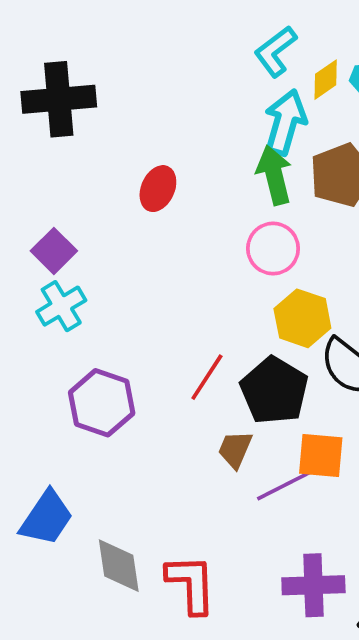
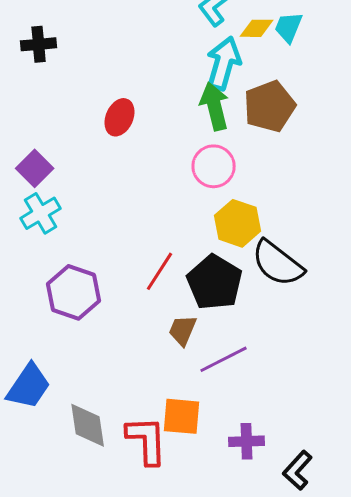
yellow diamond: (326, 80) -> (257, 28), turned 36
black cross: (59, 99) -> (39, 44), size x0.6
orange square: (321, 455) -> (182, 416), moved
purple cross: (313, 585) -> (247, 441), size x0.7

